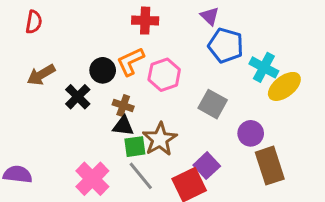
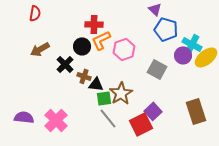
red cross: (145, 21) -> (94, 24), moved
brown cross: (123, 106) -> (84, 76), moved
purple circle: (251, 133) -> (183, 55), moved
pink cross: (92, 179) -> (56, 120), moved

